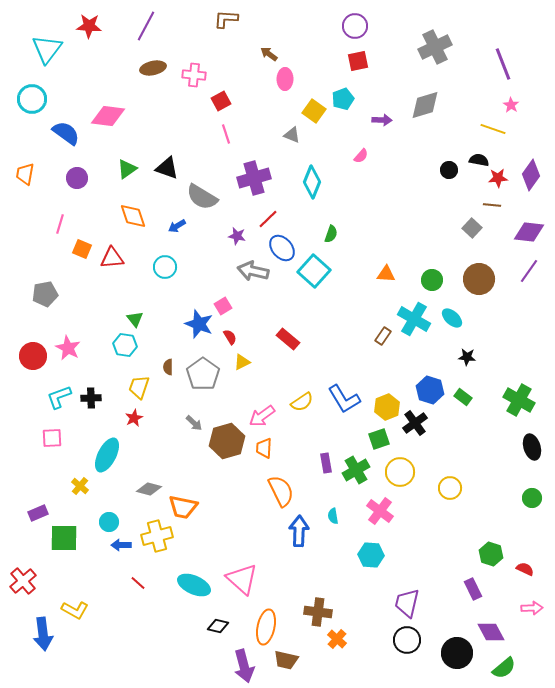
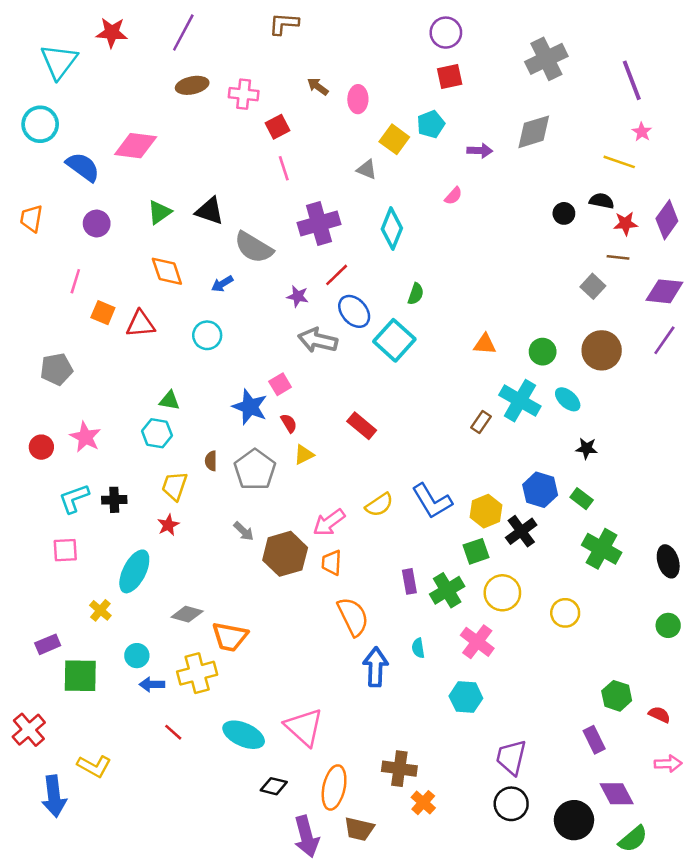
brown arrow: (269, 54) -> (318, 87), moved
green triangle: (135, 319) -> (170, 401), turned -42
red circle: (33, 356) -> (41, 447), size x0.7
green cross: (519, 400) -> (602, 549), moved

